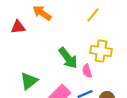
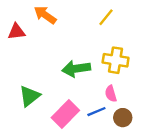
green arrow: (68, 58) -> (76, 69), turned 120
pink semicircle: (87, 71) -> (111, 94), moved

